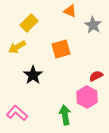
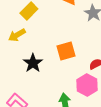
orange square: (61, 49) -> (66, 51), moved

